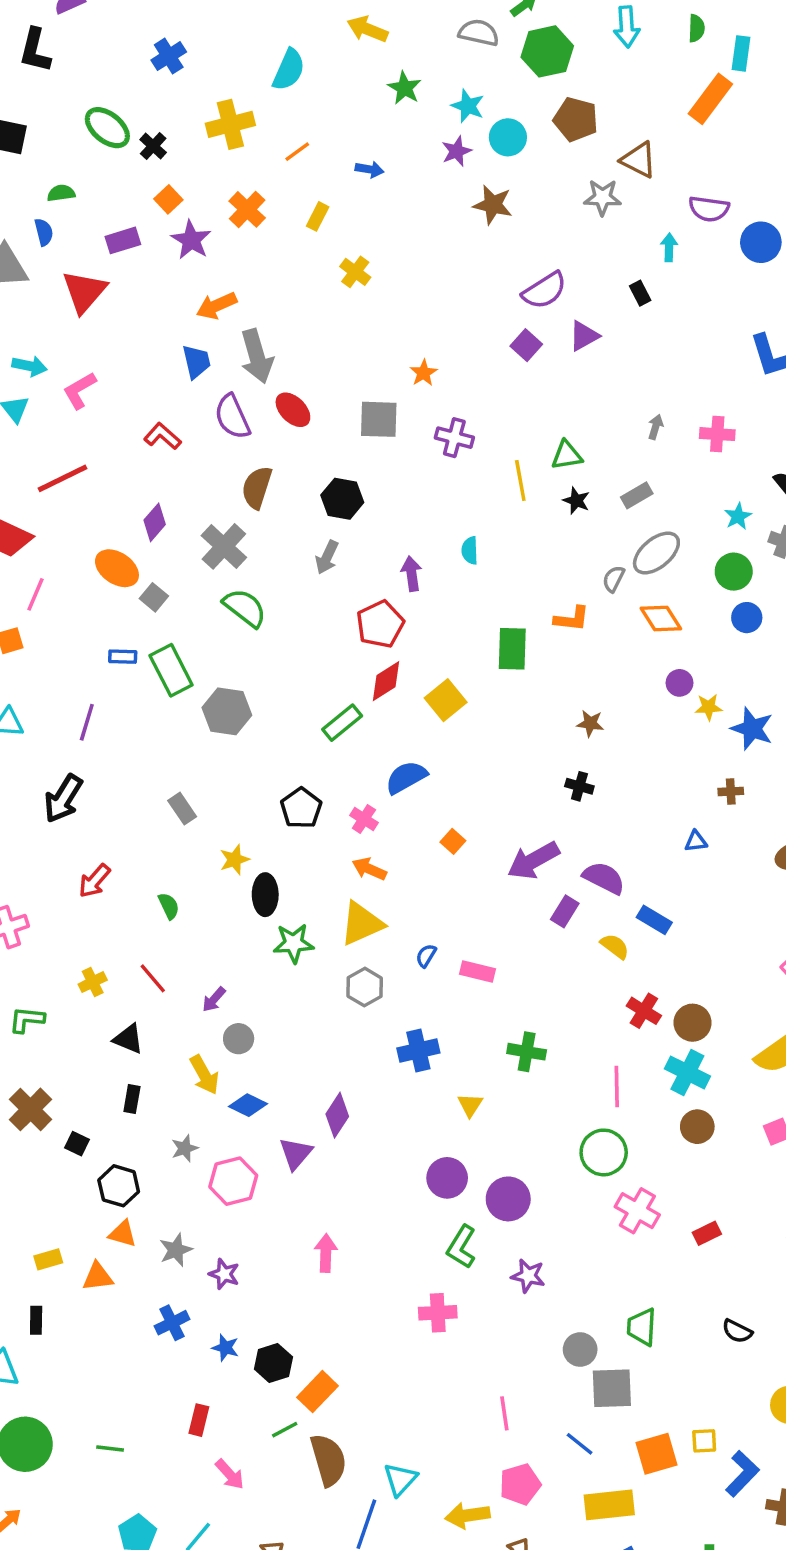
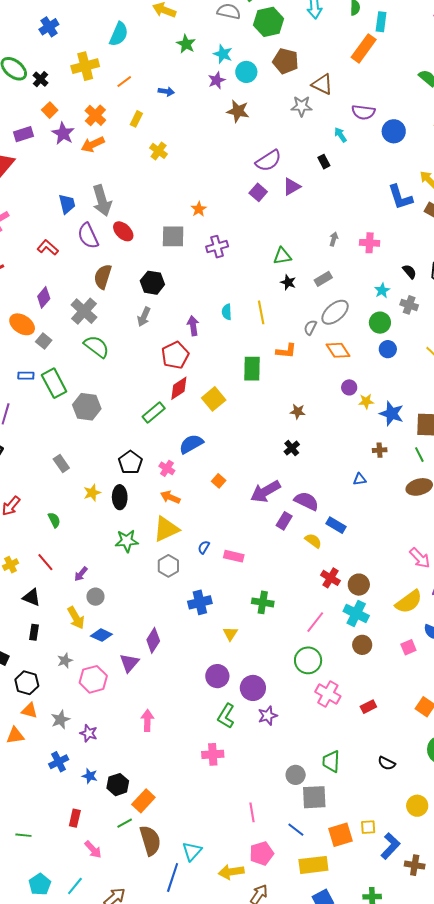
cyan arrow: (669, 247) -> (340, 135), turned -35
orange arrow: (217, 306) -> (93, 144), moved
purple cross: (454, 438) -> (217, 247), turned -30
yellow line: (520, 481) -> (261, 312), moved
black cross: (579, 786) -> (292, 448), turned 35
black ellipse: (265, 895) -> (120, 497), moved
pink line: (617, 1087) -> (315, 622), turned 40
purple star: (528, 1276) -> (268, 716), moved, turned -30

